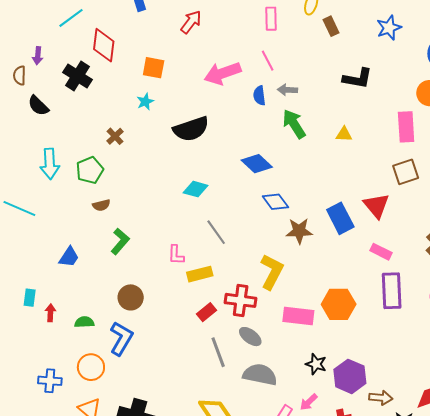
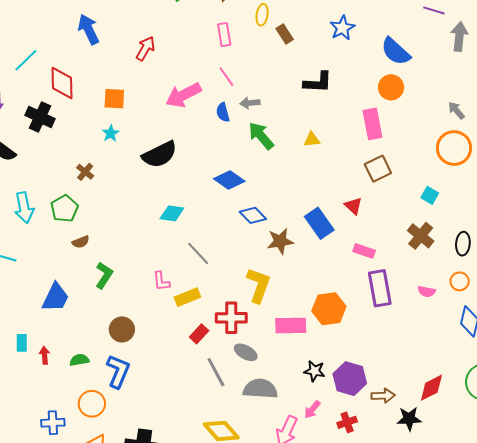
red triangle: (376, 206) -> (353, 206), size x0.7
blue trapezoid: (69, 257) -> (55, 297), size x1.4

